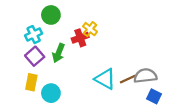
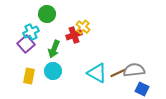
purple square: (35, 56) -> (26, 44), moved
cyan circle: (51, 93) -> (53, 71), moved

